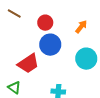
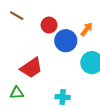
blue circle: (50, 45) -> (66, 41), moved
green triangle: (14, 88) -> (17, 93), turned -40

